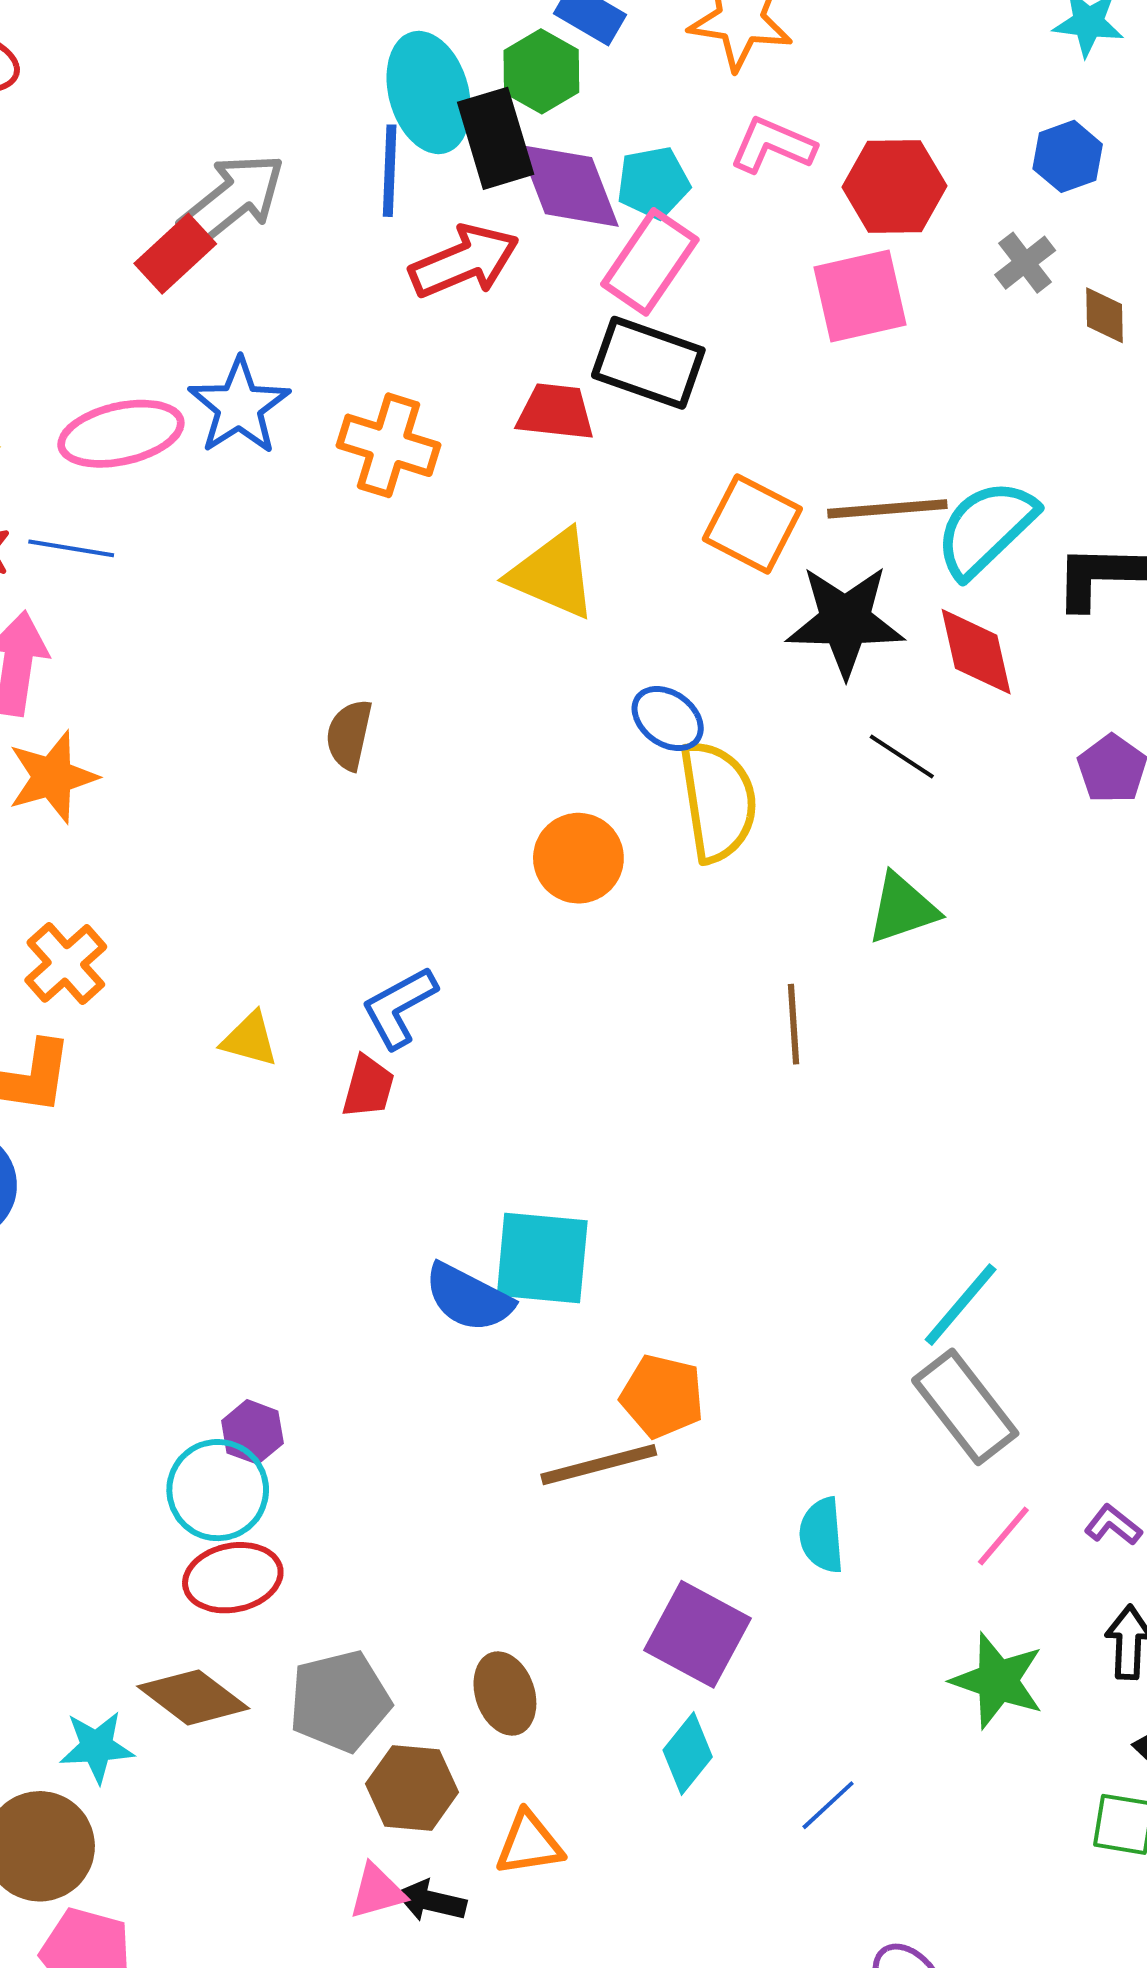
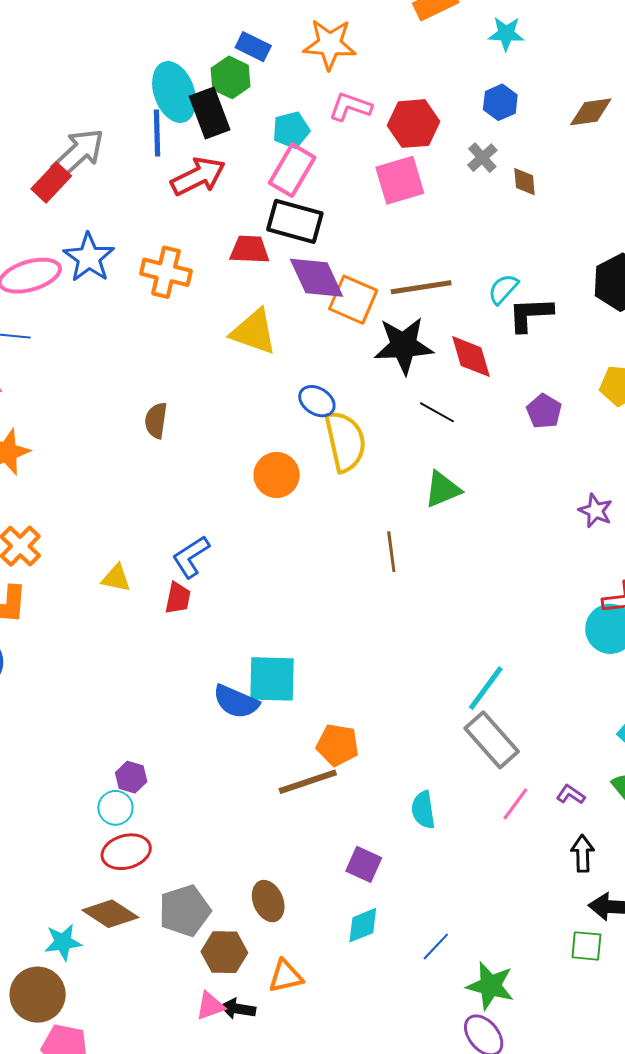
purple diamond: (569, 186) -> (316, 278), moved
cyan semicircle: (986, 528) -> (503, 289), moved, size x0.6
cyan circle: (218, 1490) -> (115, 808), size x0.7
purple square: (698, 1634) -> (364, 864), size x0.7
green star: (998, 1681) -> (490, 986), moved
cyan diamond: (688, 1754) -> (363, 925), turned 33

